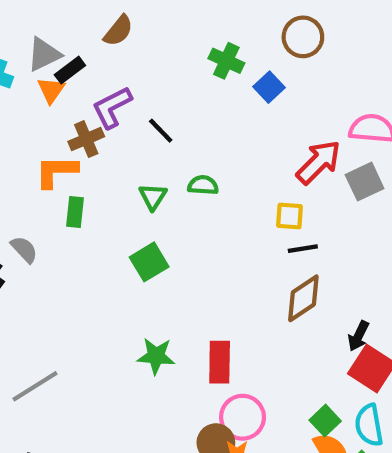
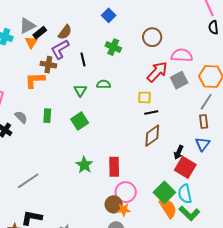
brown semicircle: (118, 31) -> (65, 32), moved
brown circle: (303, 37) -> (152, 37), moved
green cross: (226, 61) -> (113, 47), moved
blue square: (269, 87) -> (109, 15), moved
black line: (161, 131) -> (83, 59), turned 32
brown cross: (86, 139) -> (48, 65), turned 35
green rectangle: (75, 212) -> (47, 116), moved
green star: (156, 356) -> (84, 165), turned 30
green square: (325, 421) -> (164, 192), size x1.5

